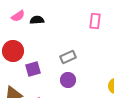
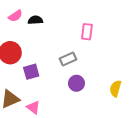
pink rectangle: (95, 21) -> (87, 32), moved
purple circle: (68, 80) -> (76, 83), moved

